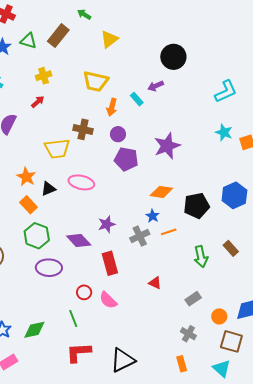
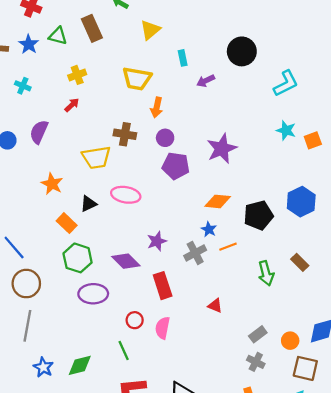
brown rectangle: (58, 36) -> (92, 28), turned -60
black circle: (173, 57) -> (242, 51), moved
cyan rectangle: (137, 99) -> (183, 58), moved, turned 32
orange star: (26, 177) -> (52, 184), moved
gray rectangle: (193, 299) -> (258, 334), moved
pink semicircle: (108, 300) -> (162, 328), turned 60

